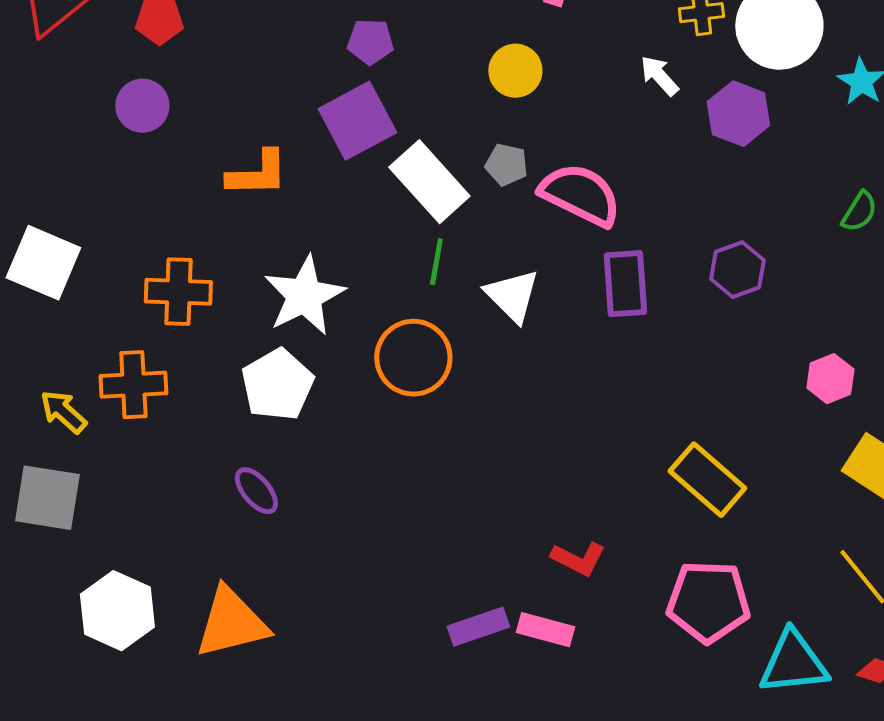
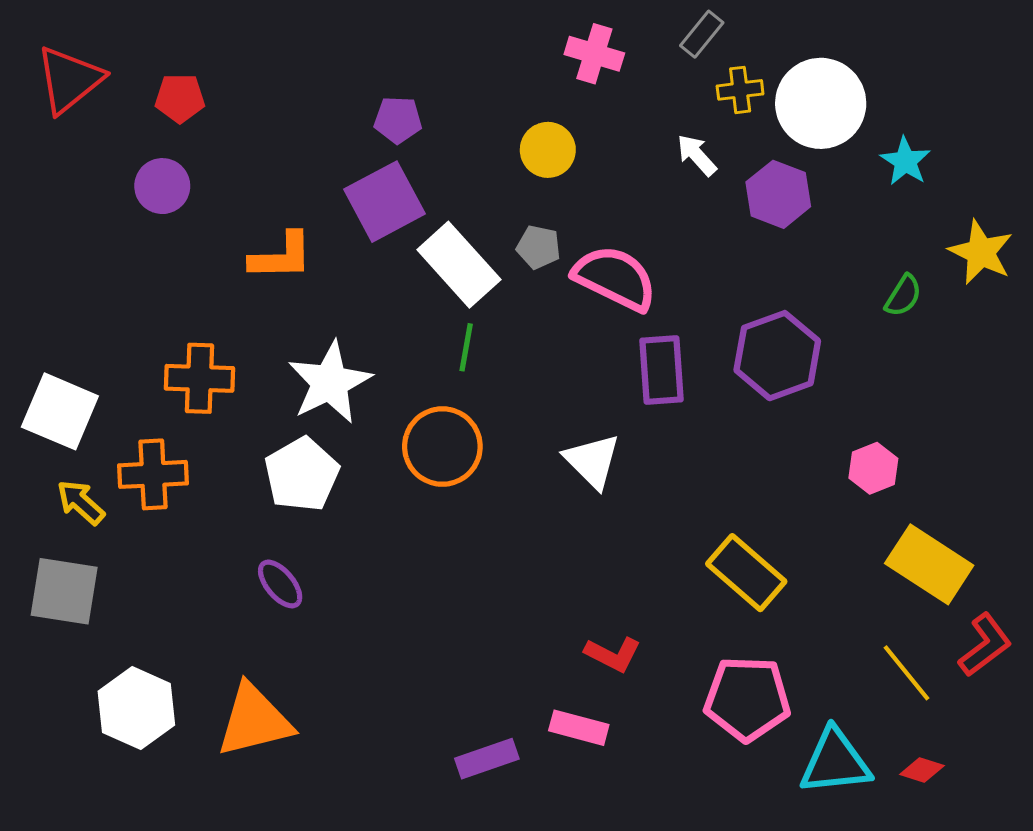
white square: (43, 263) -> (60, 411), moved
purple hexagon: (737, 270) -> (777, 356), size x1.5
white triangle: (512, 296) -> (592, 461), moved
purple rectangle: (478, 627) -> (487, 759), moved

